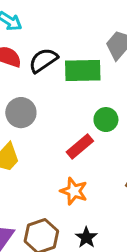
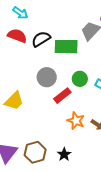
gray circle: (21, 113) -> (47, 77), moved
orange star: (74, 191) -> (76, 121), moved

